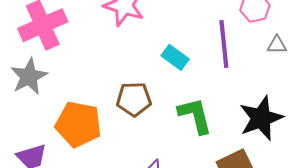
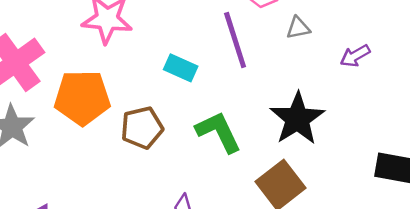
orange pentagon: (78, 124) -> (82, 98), moved

